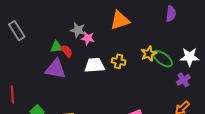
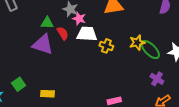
red semicircle: (67, 51) -> (63, 33), moved
white trapezoid: (95, 65) -> (87, 34), moved
purple cross: (183, 80) -> (157, 79), moved, turned -32

